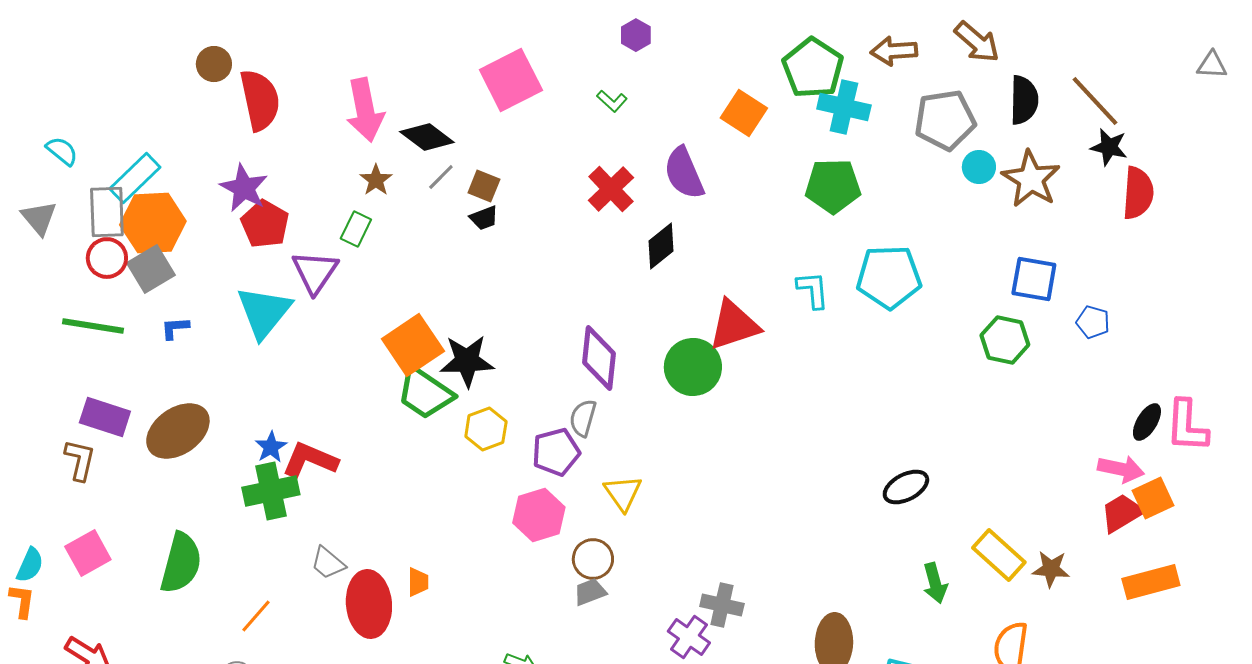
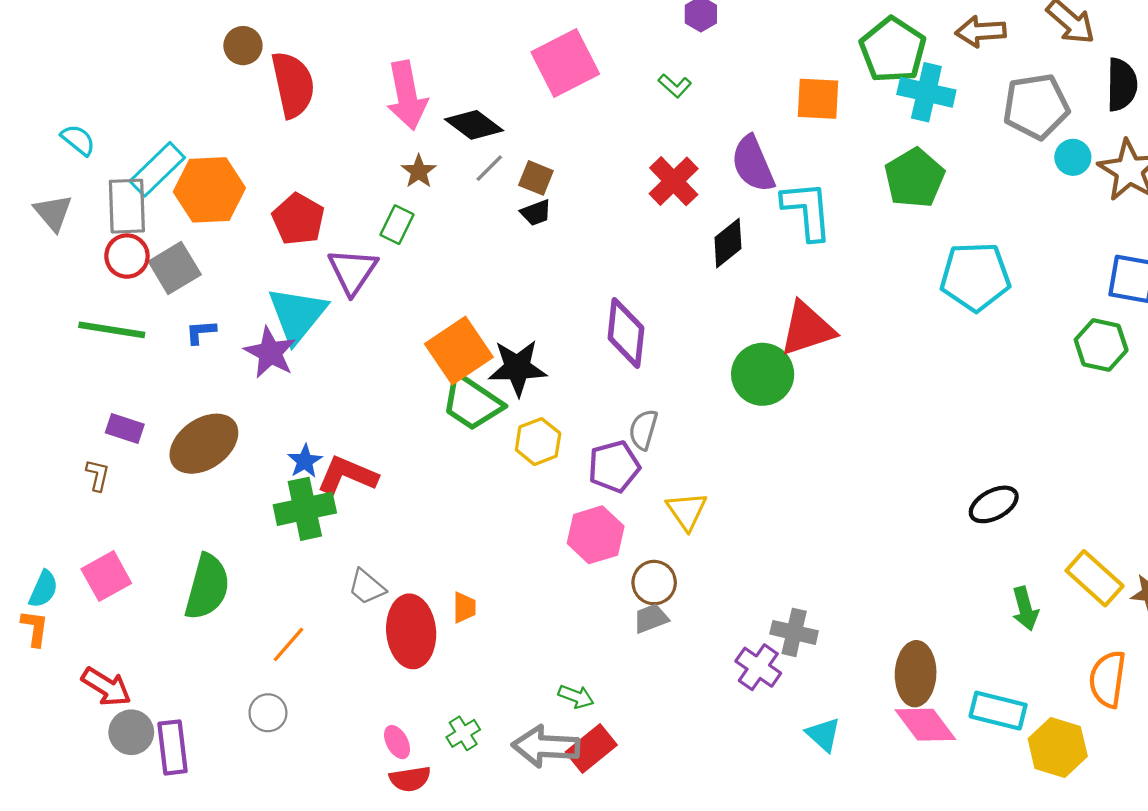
orange square: (744, 113) -> (818, 99), turned -30
green pentagon: (833, 186) -> (914, 178), turned -30
purple star: (244, 188) -> (270, 353), moved
orange hexagon: (153, 223) -> (209, 190), moved
cyan L-shape: (813, 290) -> (807, 210), moved, size x1.5
purple diamond: (599, 358) -> (626, 333), moved
purple rectangle: (105, 417) -> (125, 429), size x0.7
brown L-shape: (80, 460) -> (98, 475), size x0.7

